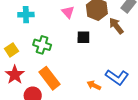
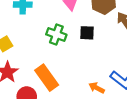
green cross: (42, 45) -> (56, 35), moved

